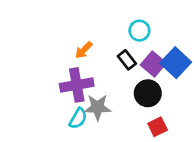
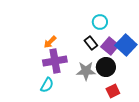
orange arrow: (84, 50) -> (50, 42), moved
gray star: (98, 107) -> (86, 71), moved
cyan semicircle: (78, 118) -> (47, 85), moved

